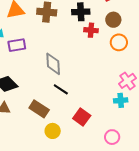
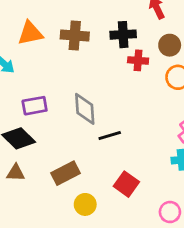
purple rectangle: (17, 45) -> (35, 106), moved
black line: (61, 89) -> (110, 135), moved, turned -49
brown rectangle: (39, 109) -> (66, 173), turned -60

